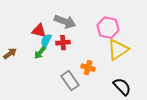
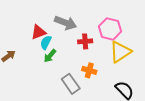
red triangle: (39, 31) -> (39, 32), turned -35
red cross: (63, 43) -> (85, 41), moved
green arrow: (40, 53) -> (50, 56), moved

